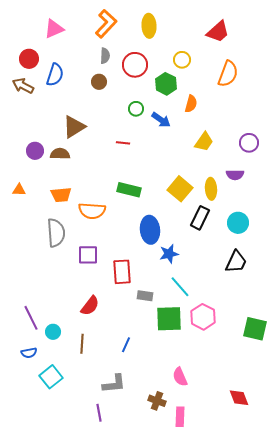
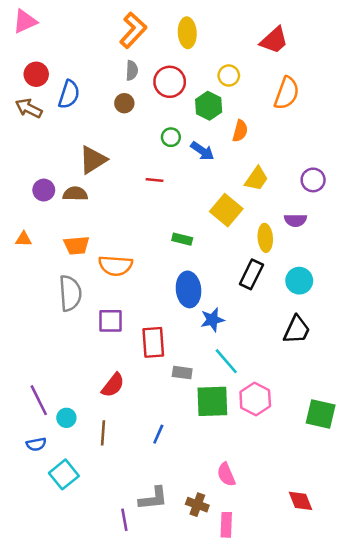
pink triangle: (54, 29) -> (25, 21), moved
yellow square: (180, 189) -> (226, 210), moved
green rectangle: (129, 190) -> (182, 239), moved, size x0.7
gray L-shape: (114, 384) -> (153, 498), moved

